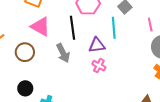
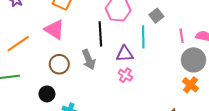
pink triangle: (40, 27) -> (54, 30), moved
brown circle: (25, 52) -> (59, 64), moved

